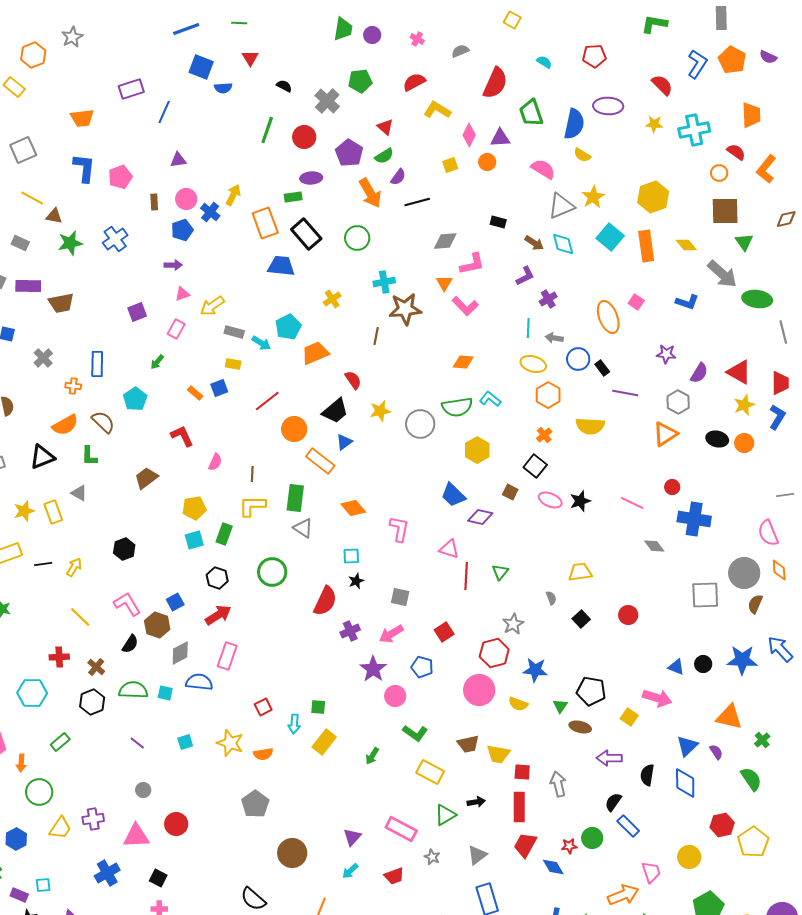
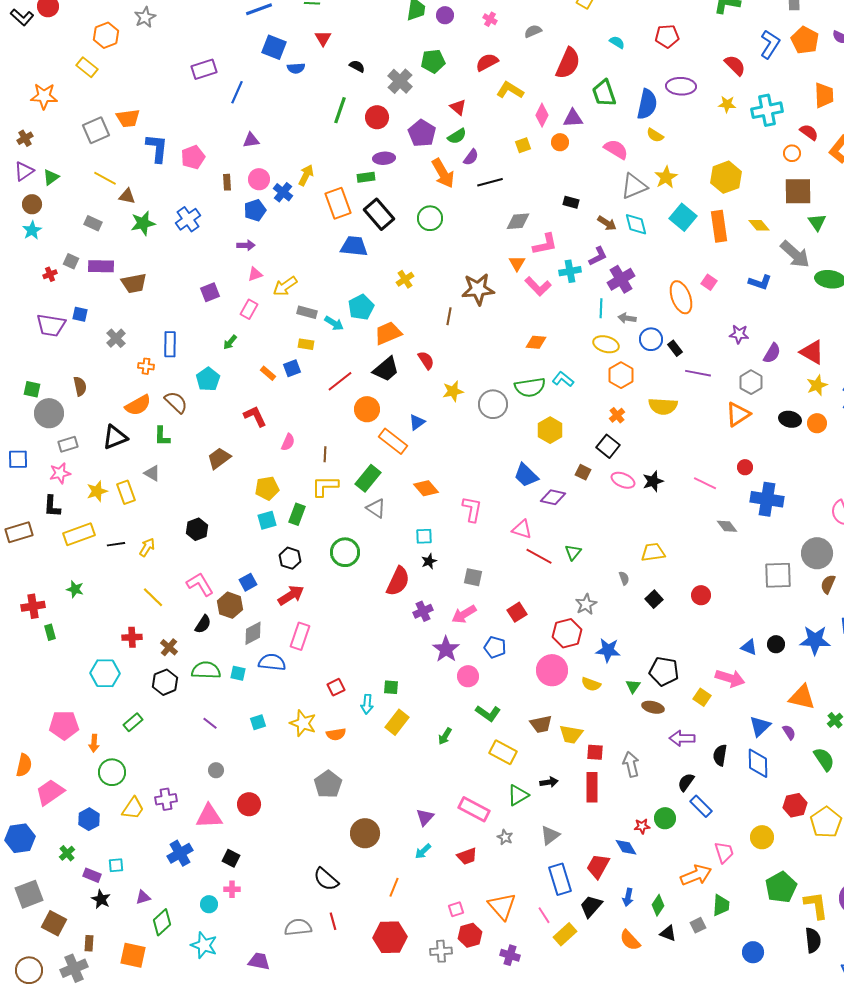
orange trapezoid: (82, 118) -> (128, 118), moved
cyan cross: (384, 282) -> (570, 271), moved
purple cross: (548, 299) -> (621, 279), size x1.5
black trapezoid: (335, 411) -> (386, 369), moved
green rectangle: (295, 498) -> (368, 478), turned 32
red line: (466, 576) -> (539, 556), turned -64
red trapezoid: (525, 845) -> (598, 866), moved

